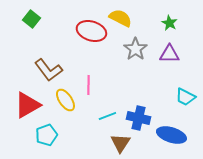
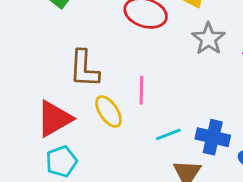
brown L-shape: (48, 70) -> (84, 69), turned 40
cyan pentagon: (46, 135) -> (61, 161), moved

